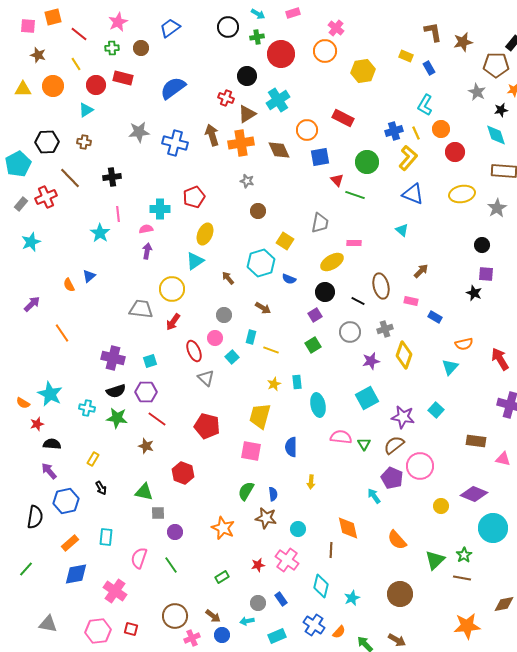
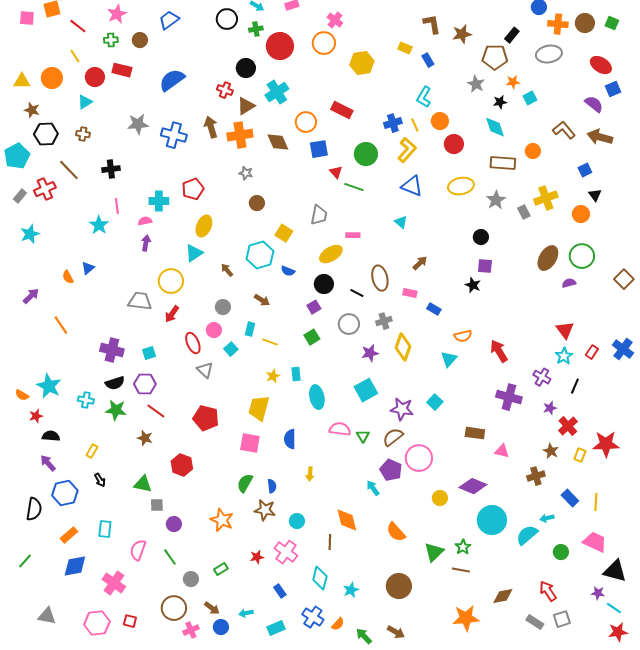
brown star: (38, 55) -> (32, 110), moved
gray circle: (258, 603) -> (191, 579), moved

